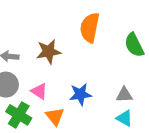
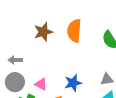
brown star: (49, 52) -> (43, 32), moved

